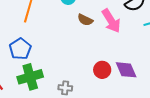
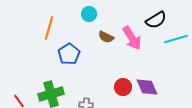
blue pentagon: (20, 49) -> (69, 54), moved

